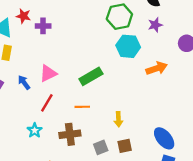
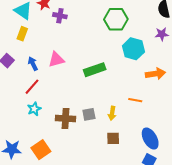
green hexagon: (119, 17) -> (116, 19), moved
red line: (47, 103) -> (32, 87), moved
orange line: (82, 107) -> (135, 100), moved
gray square: (101, 147) -> (89, 114), moved

